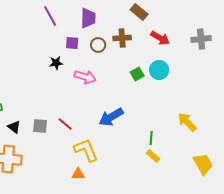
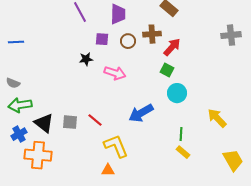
red arrow: (160, 38) -> (172, 47), moved, turned -78
cyan circle: (159, 70) -> (177, 93), moved
green square: (137, 74) -> (167, 70), turned -32
black triangle: (14, 127) -> (44, 123), size x1.5

